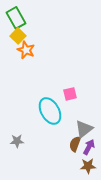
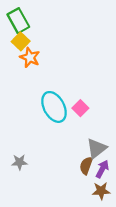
pink square: (70, 94) -> (80, 108), turned -32
cyan ellipse: (50, 111) -> (54, 107), moved

